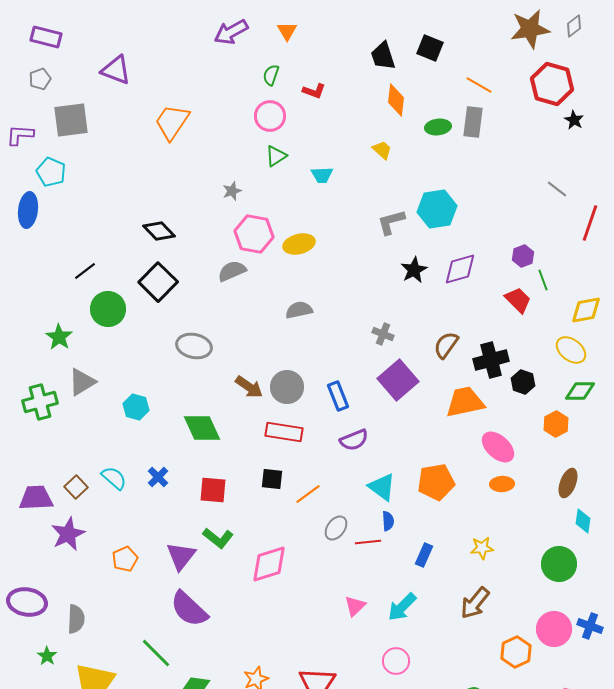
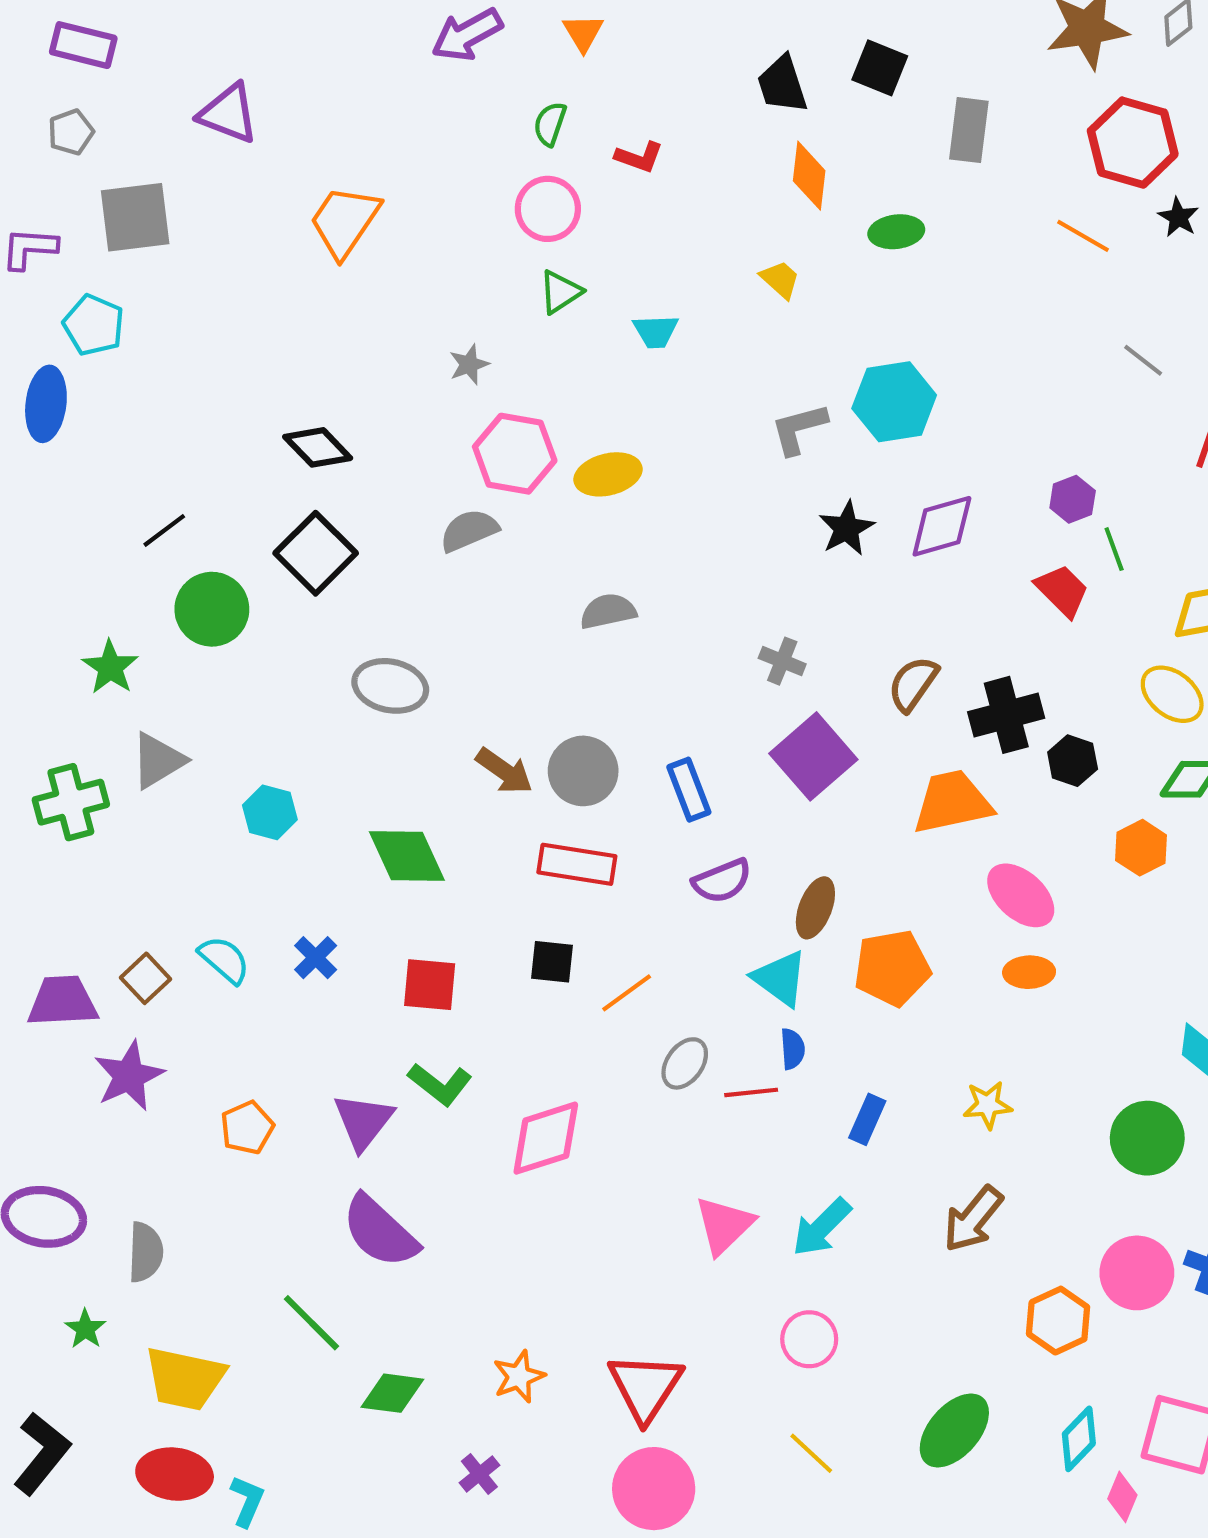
orange line: (479, 85) -> (1083, 236), moved
gray rectangle: (473, 122) -> (969, 130), moved
brown ellipse: (568, 483) -> (815, 908), moved
pink triangle: (355, 606) -> (724, 1225), size x1.4

